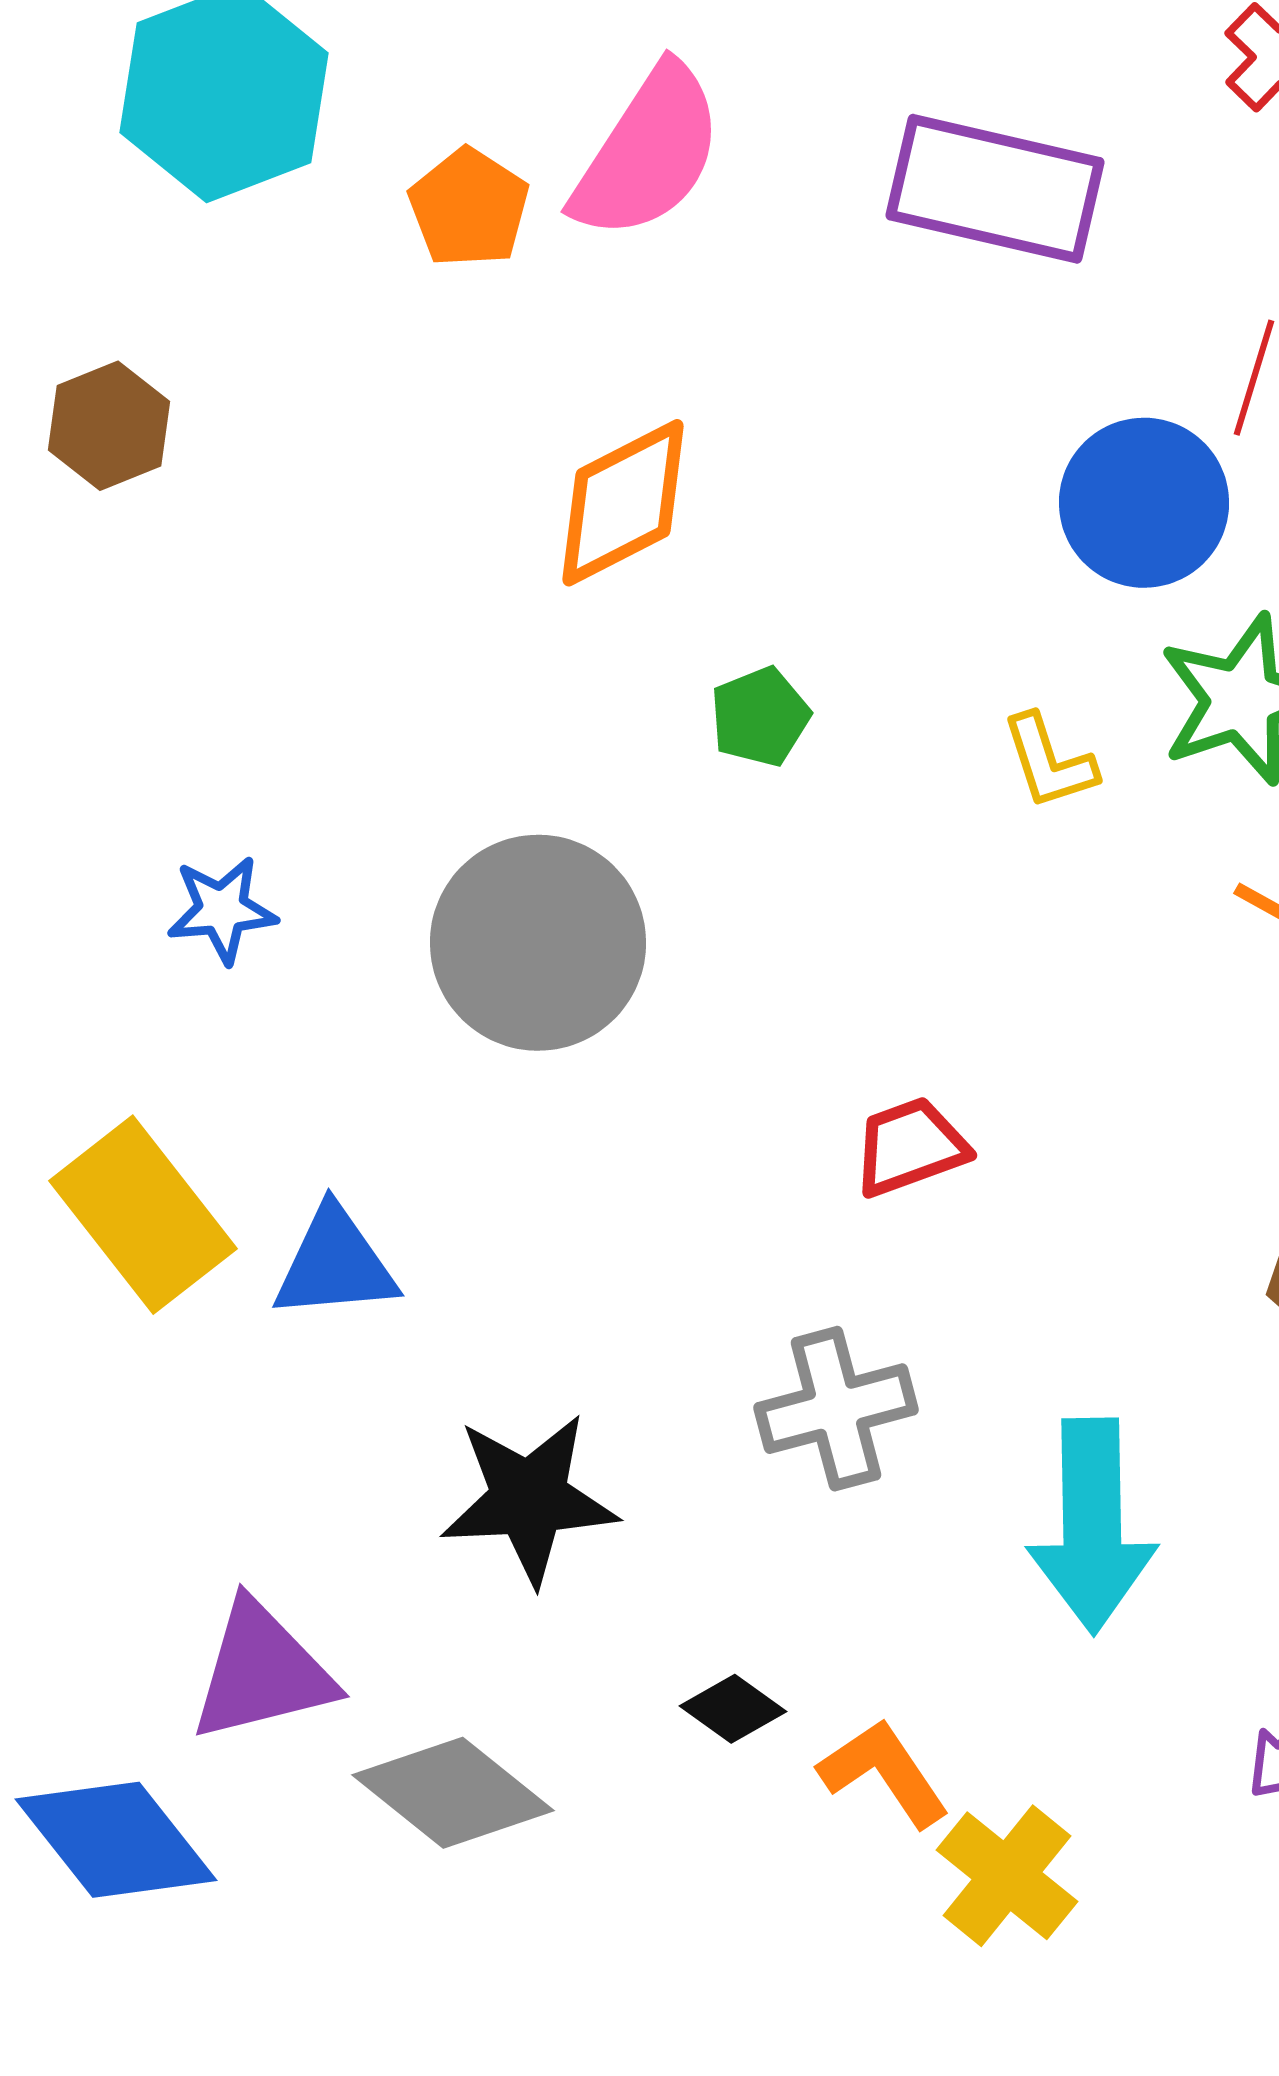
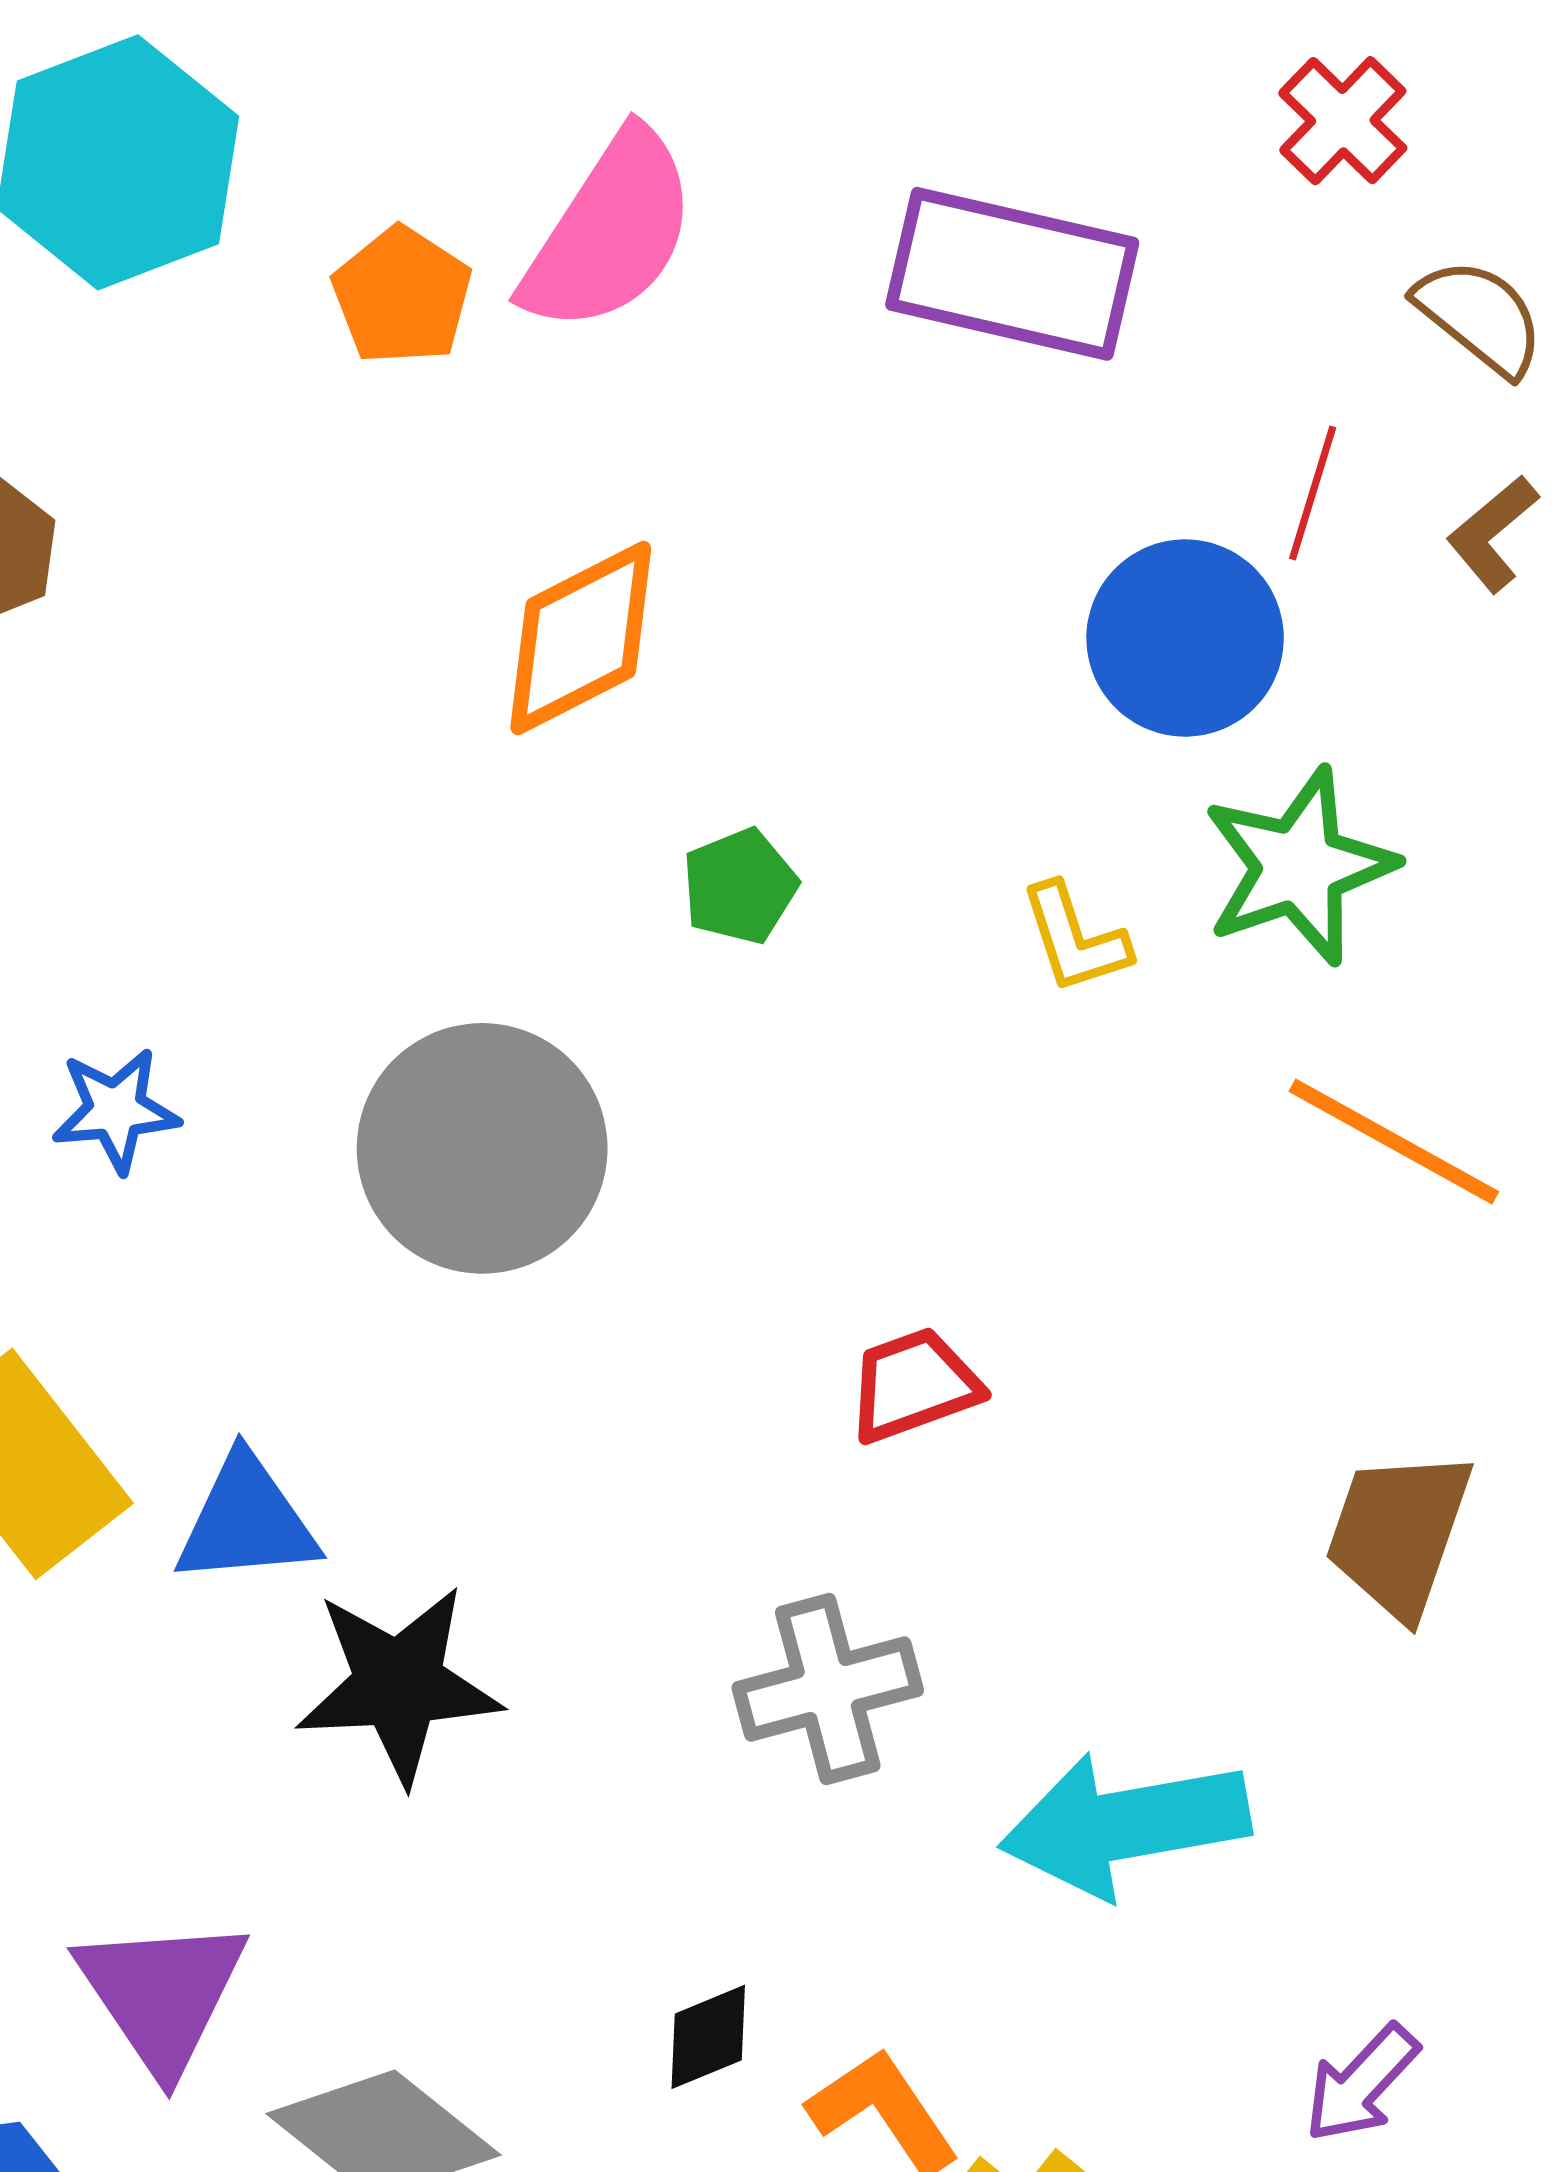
black star: (529, 1499) -> (399, 1684), moved
cyan arrow: (1092, 1526) -> (1125, 1825), turned 81
purple triangle: (262, 1672) -> (162, 1994), turned -50
black diamond: (733, 1709) -> (708, 2037), turned -58

